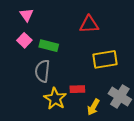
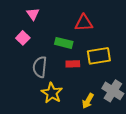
pink triangle: (27, 15) -> (33, 14), moved
green rectangle: (49, 46) -> (64, 43), moved
red rectangle: (77, 89) -> (73, 64), moved

